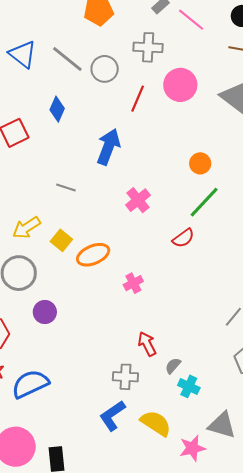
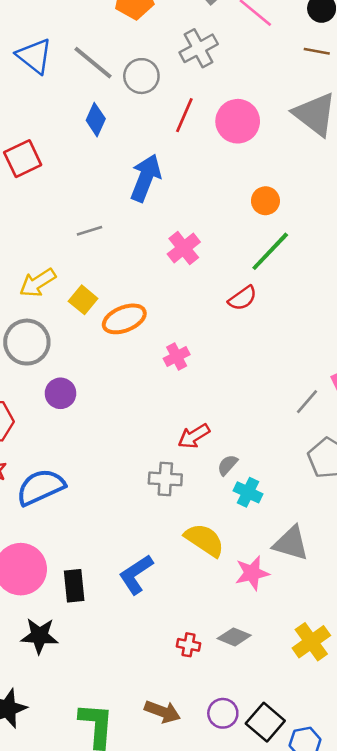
gray cross: (148, 47) -> (199, 48), turned -32
pink circle: (180, 85) -> (238, 121), moved
blue diamond: (57, 109) -> (96, 120), moved
gray line: (66, 188) -> (90, 231), turned -36
red arrow: (147, 344) -> (194, 436), turned -95
blue L-shape: (112, 416) -> (136, 574), moved

